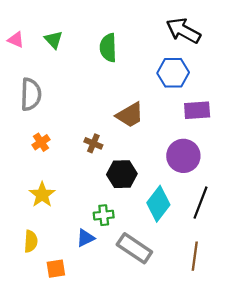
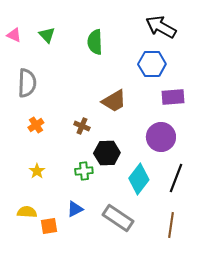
yellow star: (42, 195) -> (37, 171), size x0.7
green cross: (104, 215) -> (84, 171), moved
yellow semicircle: (31, 241) -> (27, 212), turned -90
orange square: (56, 269) -> (49, 226), moved

